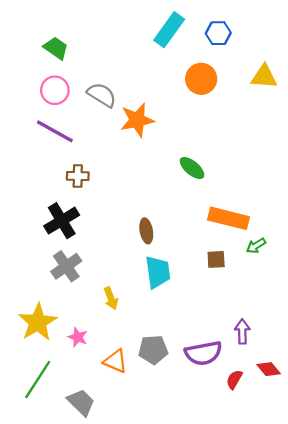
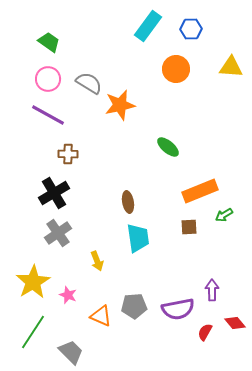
orange rectangle: (229, 218) -> (200, 191), turned -36

